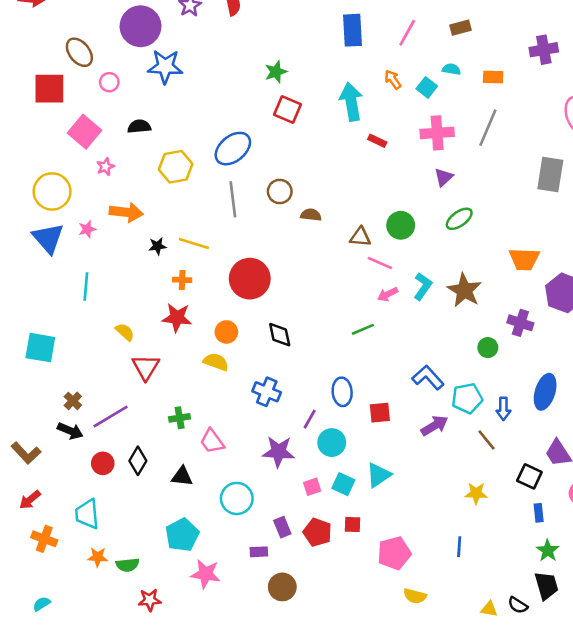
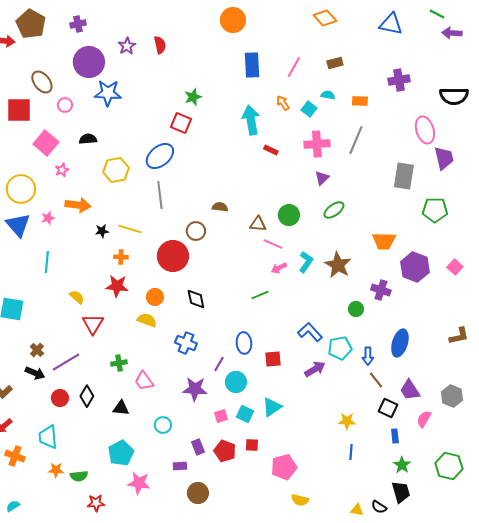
red square: (288, 110) -> (181, 123), moved
brown circle: (280, 191) -> (196, 231), moved
brown line: (487, 440) -> (376, 380), moved
cyan circle: (237, 498) -> (163, 425), size x0.7
blue line: (459, 547) -> (351, 452), moved

